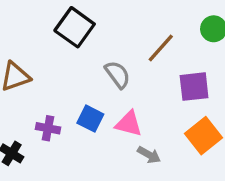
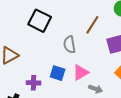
gray semicircle: (118, 75) -> (69, 45), turned -144
pink triangle: (129, 124) -> (81, 72), turned -36

